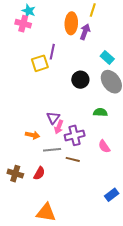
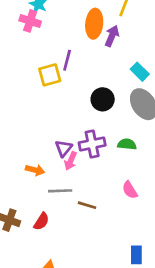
purple cross: (75, 135) -> (92, 144), moved
blue rectangle: (112, 195) -> (136, 255), turned -56

